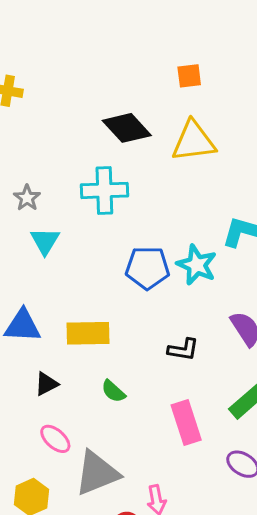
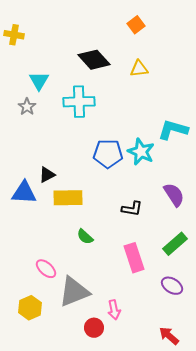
orange square: (189, 76) -> (136, 25), turned -30
yellow triangle: (194, 141) -> (139, 69), size x0.6
cyan triangle: (45, 241) -> (39, 81), moved
black triangle: (46, 384) -> (47, 175), moved

